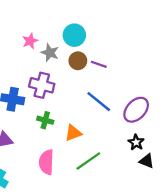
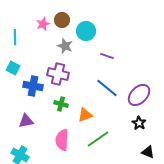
pink star: (30, 41) -> (43, 24), moved
brown circle: (78, 61) -> (62, 20), moved
black triangle: (147, 161) -> (148, 152), moved

